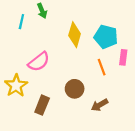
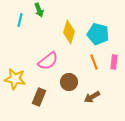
pink rectangle: (123, 57) -> (114, 62), moved
pink semicircle: (39, 62) -> (48, 61), moved
yellow star: (16, 86) -> (15, 79), turned -30

